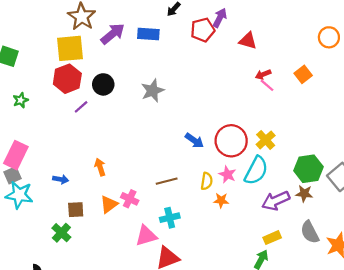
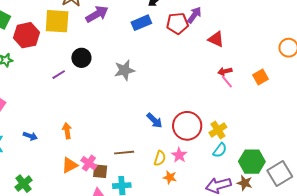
blue rectangle: (148, 34) -> (141, 23), moved, turned -36
red hexagon: (67, 79) -> (26, 35), moved
cyan semicircle: (256, 171) -> (220, 150), moved, size x0.6
brown square: (76, 210) -> (100, 171), moved

